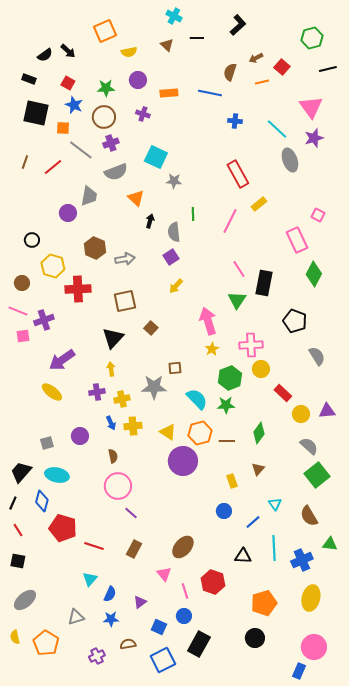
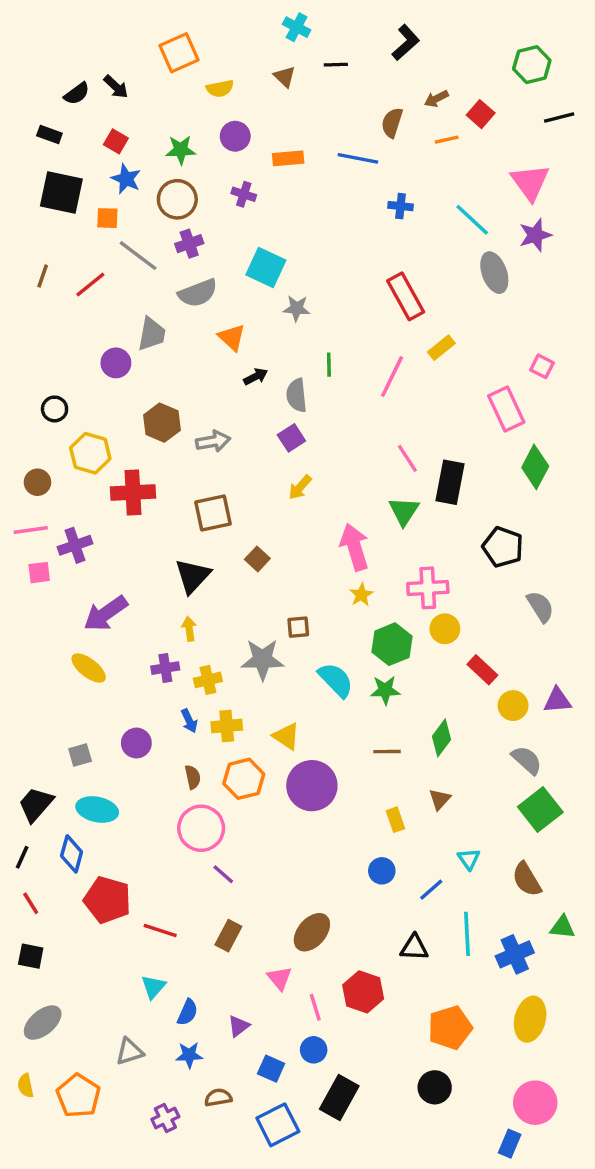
black arrow: (150, 221) -> (256, 377), turned 48
pink line: (18, 311) -> (31, 530), turned -30
orange hexagon: (200, 433) -> (244, 779), moved

